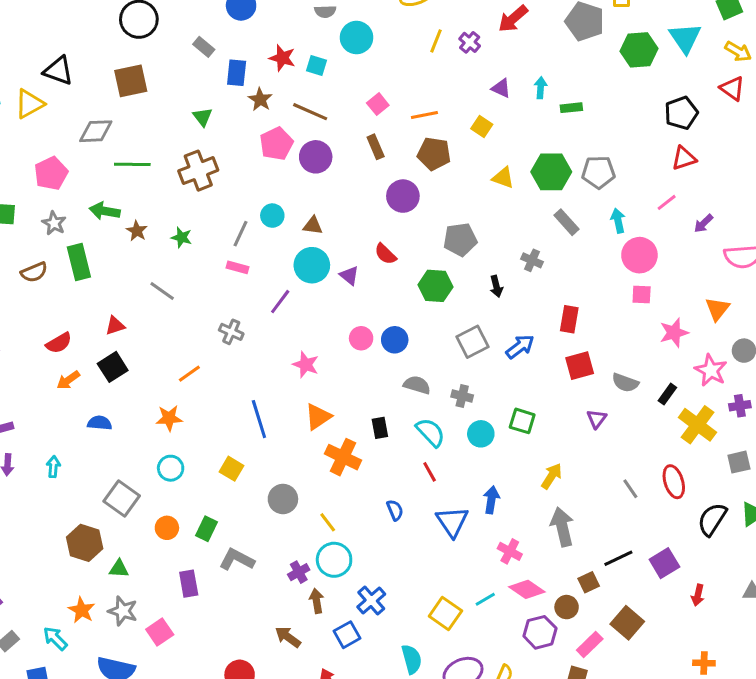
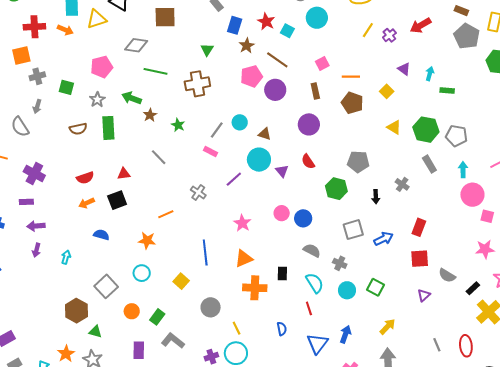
purple circle: (403, 196) -> (309, 124), moved
pink square: (642, 294) -> (487, 216), moved
orange cross: (343, 457) -> (255, 288), turned -35

